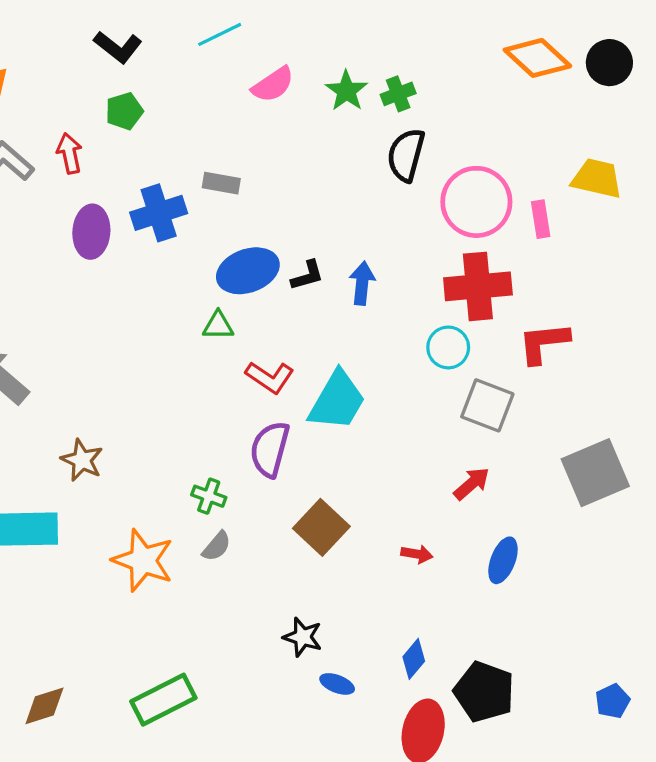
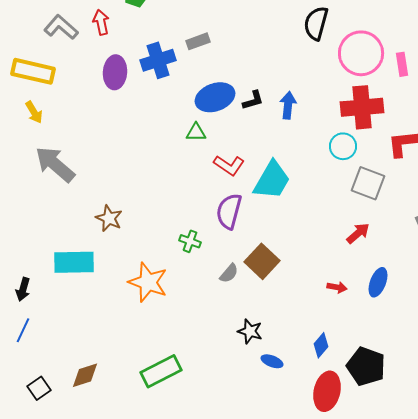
gray rectangle: (221, 183) -> (198, 41), turned -30
gray semicircle: (217, 546) -> (229, 273), moved
red arrow: (417, 554) -> (337, 287), moved

